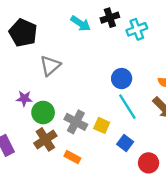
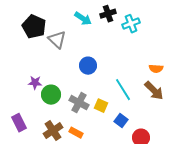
gray triangle: (50, 66) -> (57, 40), moved, turned -36
blue circle: (122, 79) -> (88, 66), moved
brown cross: (45, 139) -> (53, 131), moved

